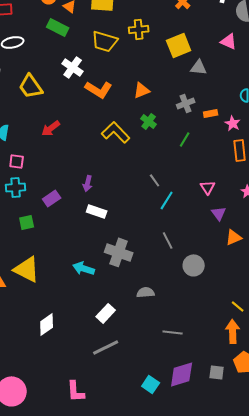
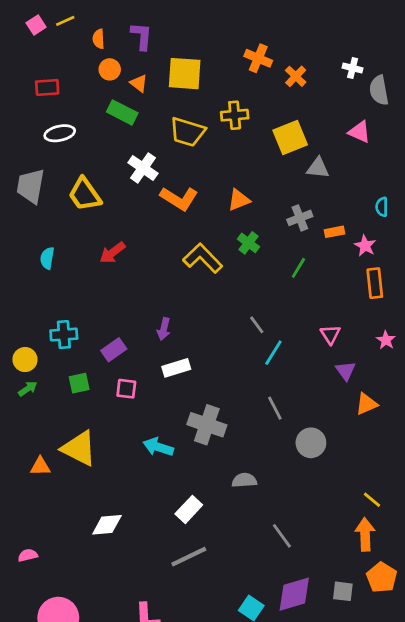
pink square: (17, 161) -> (126, 389), moved
white rectangle: (97, 211) -> (176, 368), turned -36
white diamond: (47, 324) -> (107, 525), turned 30
gray line: (173, 332) -> (282, 536), turned 48

